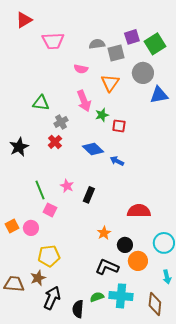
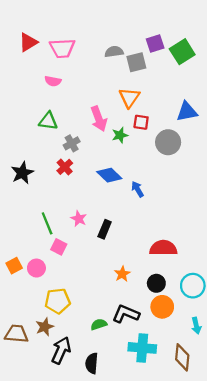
red triangle: (24, 20) -> (28, 42), moved
pink semicircle: (81, 69) -> (53, 81), moved
gray circle: (143, 73) -> (168, 142), moved
red square: (119, 126) -> (141, 122), moved
blue arrow: (117, 161) -> (138, 189), turned 32
black circle: (125, 245) -> (156, 283), moved
green semicircle: (97, 297) -> (99, 324), moved

